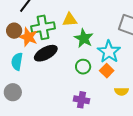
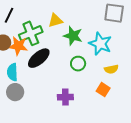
orange square: (107, 71) -> (103, 90), moved
yellow semicircle: (121, 91) -> (111, 69), moved
gray circle: (13, 92) -> (15, 92), moved
purple cross: (81, 100) -> (65, 97), moved

